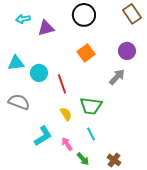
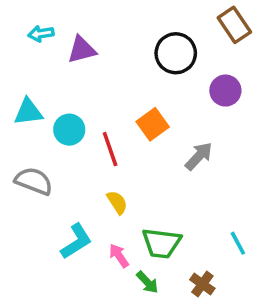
black circle: (84, 15) -> (176, 53), moved
orange square: (86, 53) -> (153, 124), moved
gray arrow: (117, 77) -> (199, 156), moved
green trapezoid: (91, 106) -> (162, 243), moved
cyan line: (91, 134) -> (238, 243), moved

